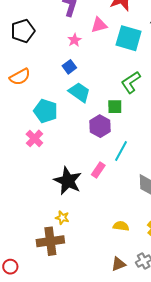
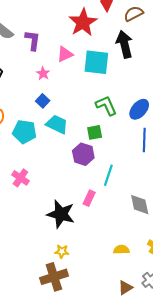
green L-shape: (131, 82) -> (106, 106), turned 110
cyan pentagon: (46, 111) -> (24, 132), moved

